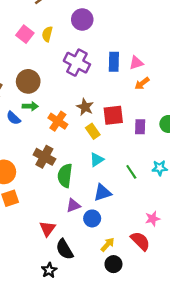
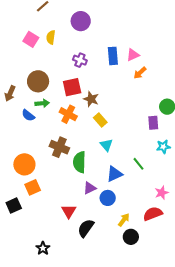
purple cross: (77, 63) -> (80, 60), size x0.6
red square: (113, 115) -> (72, 87), moved
purple rectangle: (140, 127) -> (153, 123), moved
cyan triangle: (97, 160) -> (106, 145), turned -32
green line: (131, 172) -> (138, 164), moved
red semicircle: (140, 241) -> (153, 214), turned -60
black semicircle: (65, 249) -> (86, 228), turned 72
black star: (49, 270) -> (43, 248), moved

